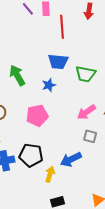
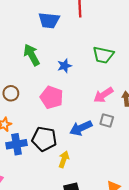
blue trapezoid: (58, 62) -> (49, 20), moved
pink pentagon: (37, 115) -> (52, 97), turned 30
blue arrow: (71, 159) -> (81, 128), moved

